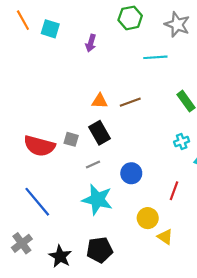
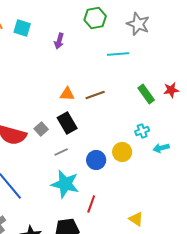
gray square: (71, 139) -> (41, 129), turned 32
red line: (174, 191) -> (91, 204), moved
yellow circle: (148, 218) -> (122, 152), moved
yellow triangle: (165, 237) -> (136, 219), moved

